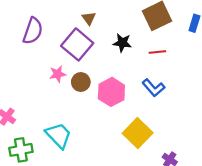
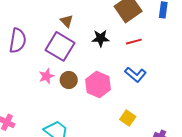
yellow square: (138, 133) -> (128, 118), size x0.6

